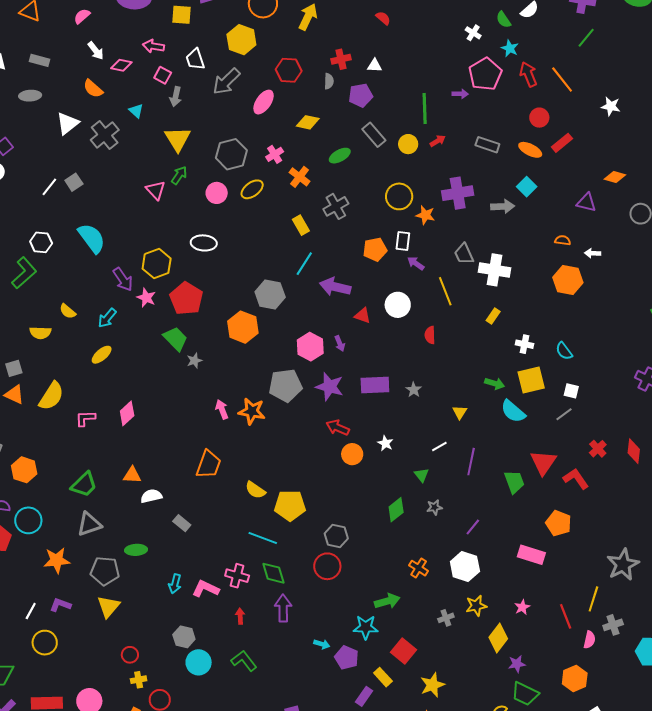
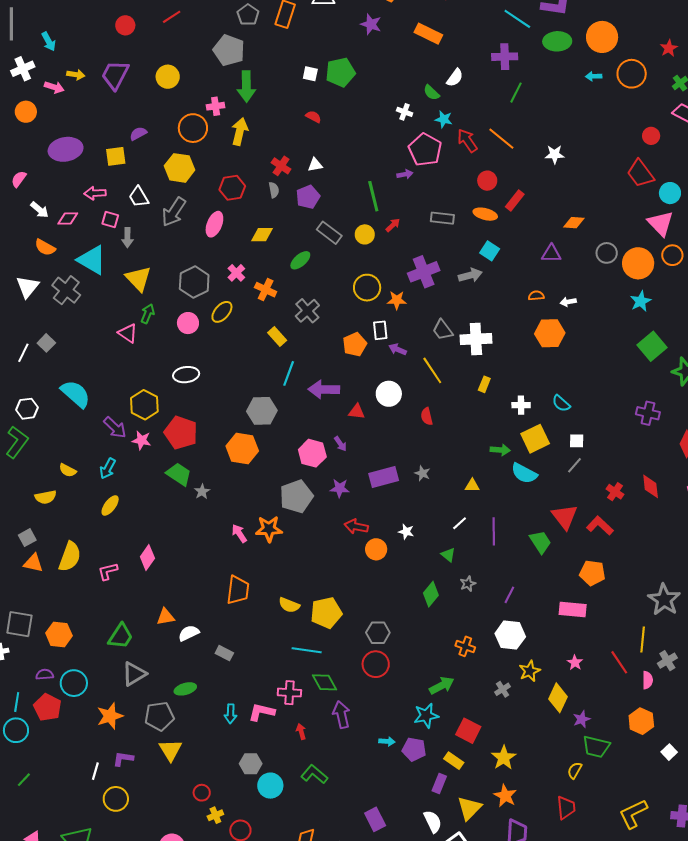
red cross: (341, 59) -> (281, 166), turned -30
cyan triangle: (136, 111) -> (92, 260), size x2.0
purple star: (330, 387) -> (340, 488), size x0.7
yellow triangle: (460, 412) -> (472, 486), turned -49

